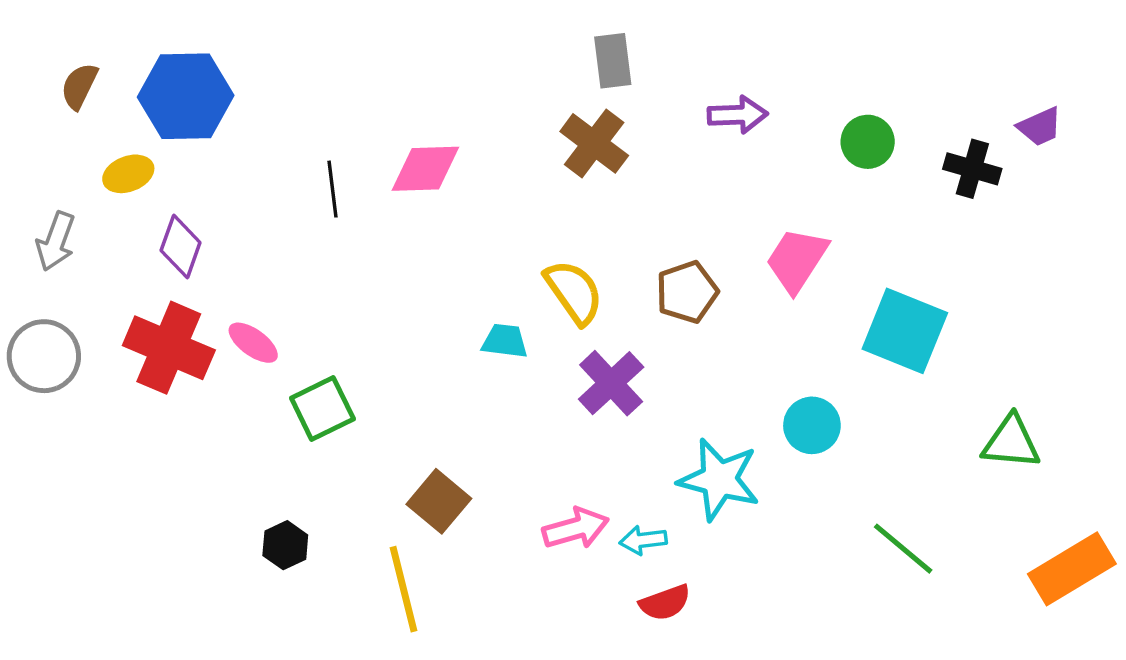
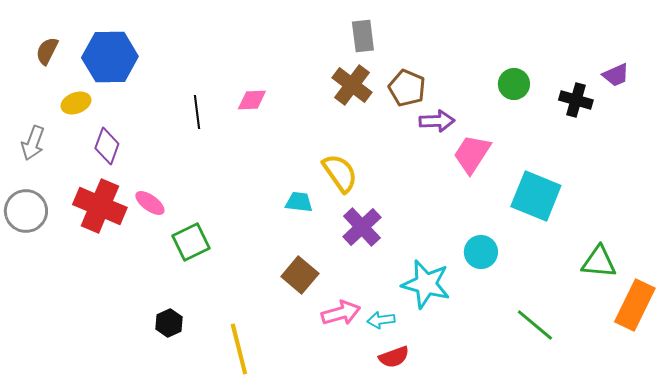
purple arrow: (738, 115) -> (437, 121), moved
pink diamond: (425, 169) -> (252, 100), size x0.7
brown pentagon: (687, 292) -> (407, 88), moved, turned -30
brown square: (439, 501) -> (300, 275), moved
orange rectangle: (1072, 569) -> (635, 305), moved, turned -33

